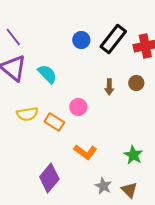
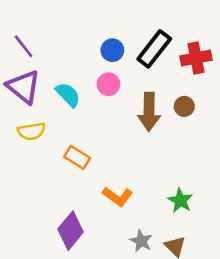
brown arrow: (109, 87) -> (149, 112), size x1.8
pink circle: (78, 107) -> (108, 84), moved
yellow semicircle: (27, 114) -> (31, 131), moved

